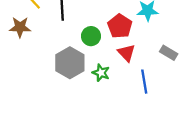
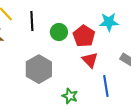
green circle: (91, 36) -> (59, 32), moved
green star: (101, 73) -> (70, 96), moved

